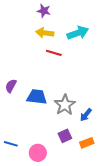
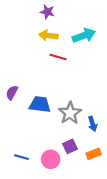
blue arrow: (86, 115) -> (93, 124), turned -56
blue line: (11, 144) -> (22, 157), moved
pink circle: (38, 153) -> (51, 159), moved

